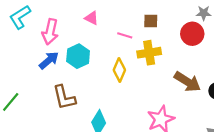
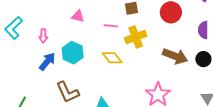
pink arrow: (50, 32) -> (43, 36), size x0.6
yellow diamond: (119, 70) -> (112, 58), turned -50

